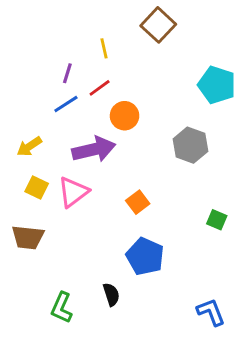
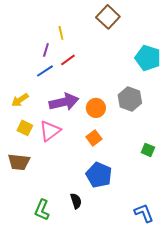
yellow line: (104, 48) -> (61, 33), moved
orange circle: (125, 116) -> (96, 108), moved

